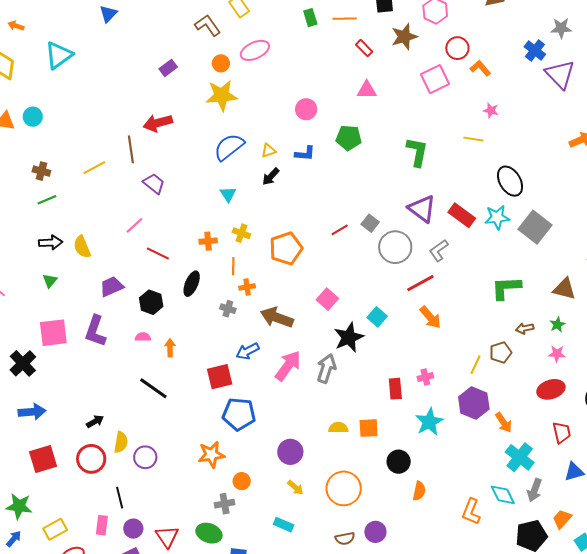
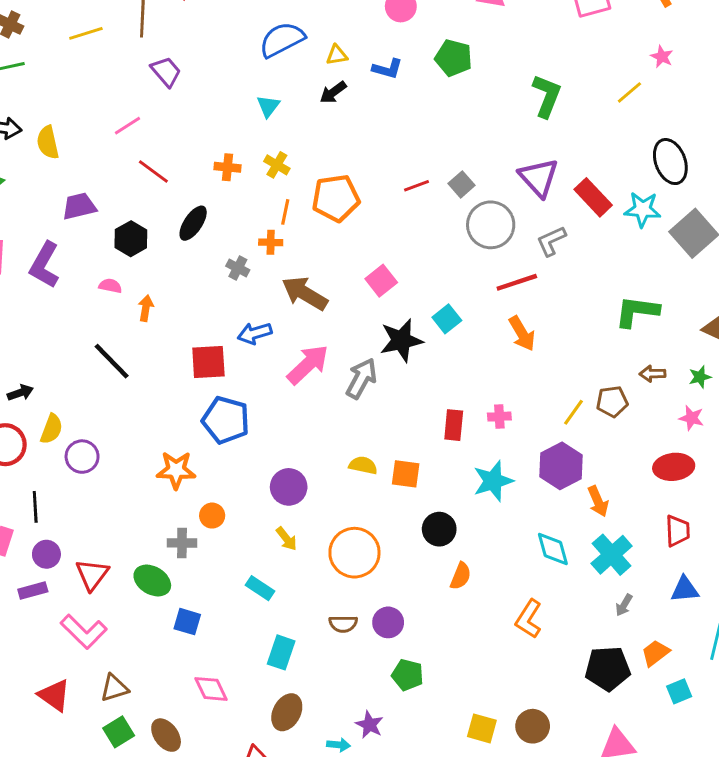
yellow line: (473, 139) -> (629, 92), turned -60
orange line: (233, 266) -> (285, 212), moved
gray arrow: (534, 490) -> (624, 605), size x0.7
cyan diamond: (503, 495) -> (553, 549), moved

